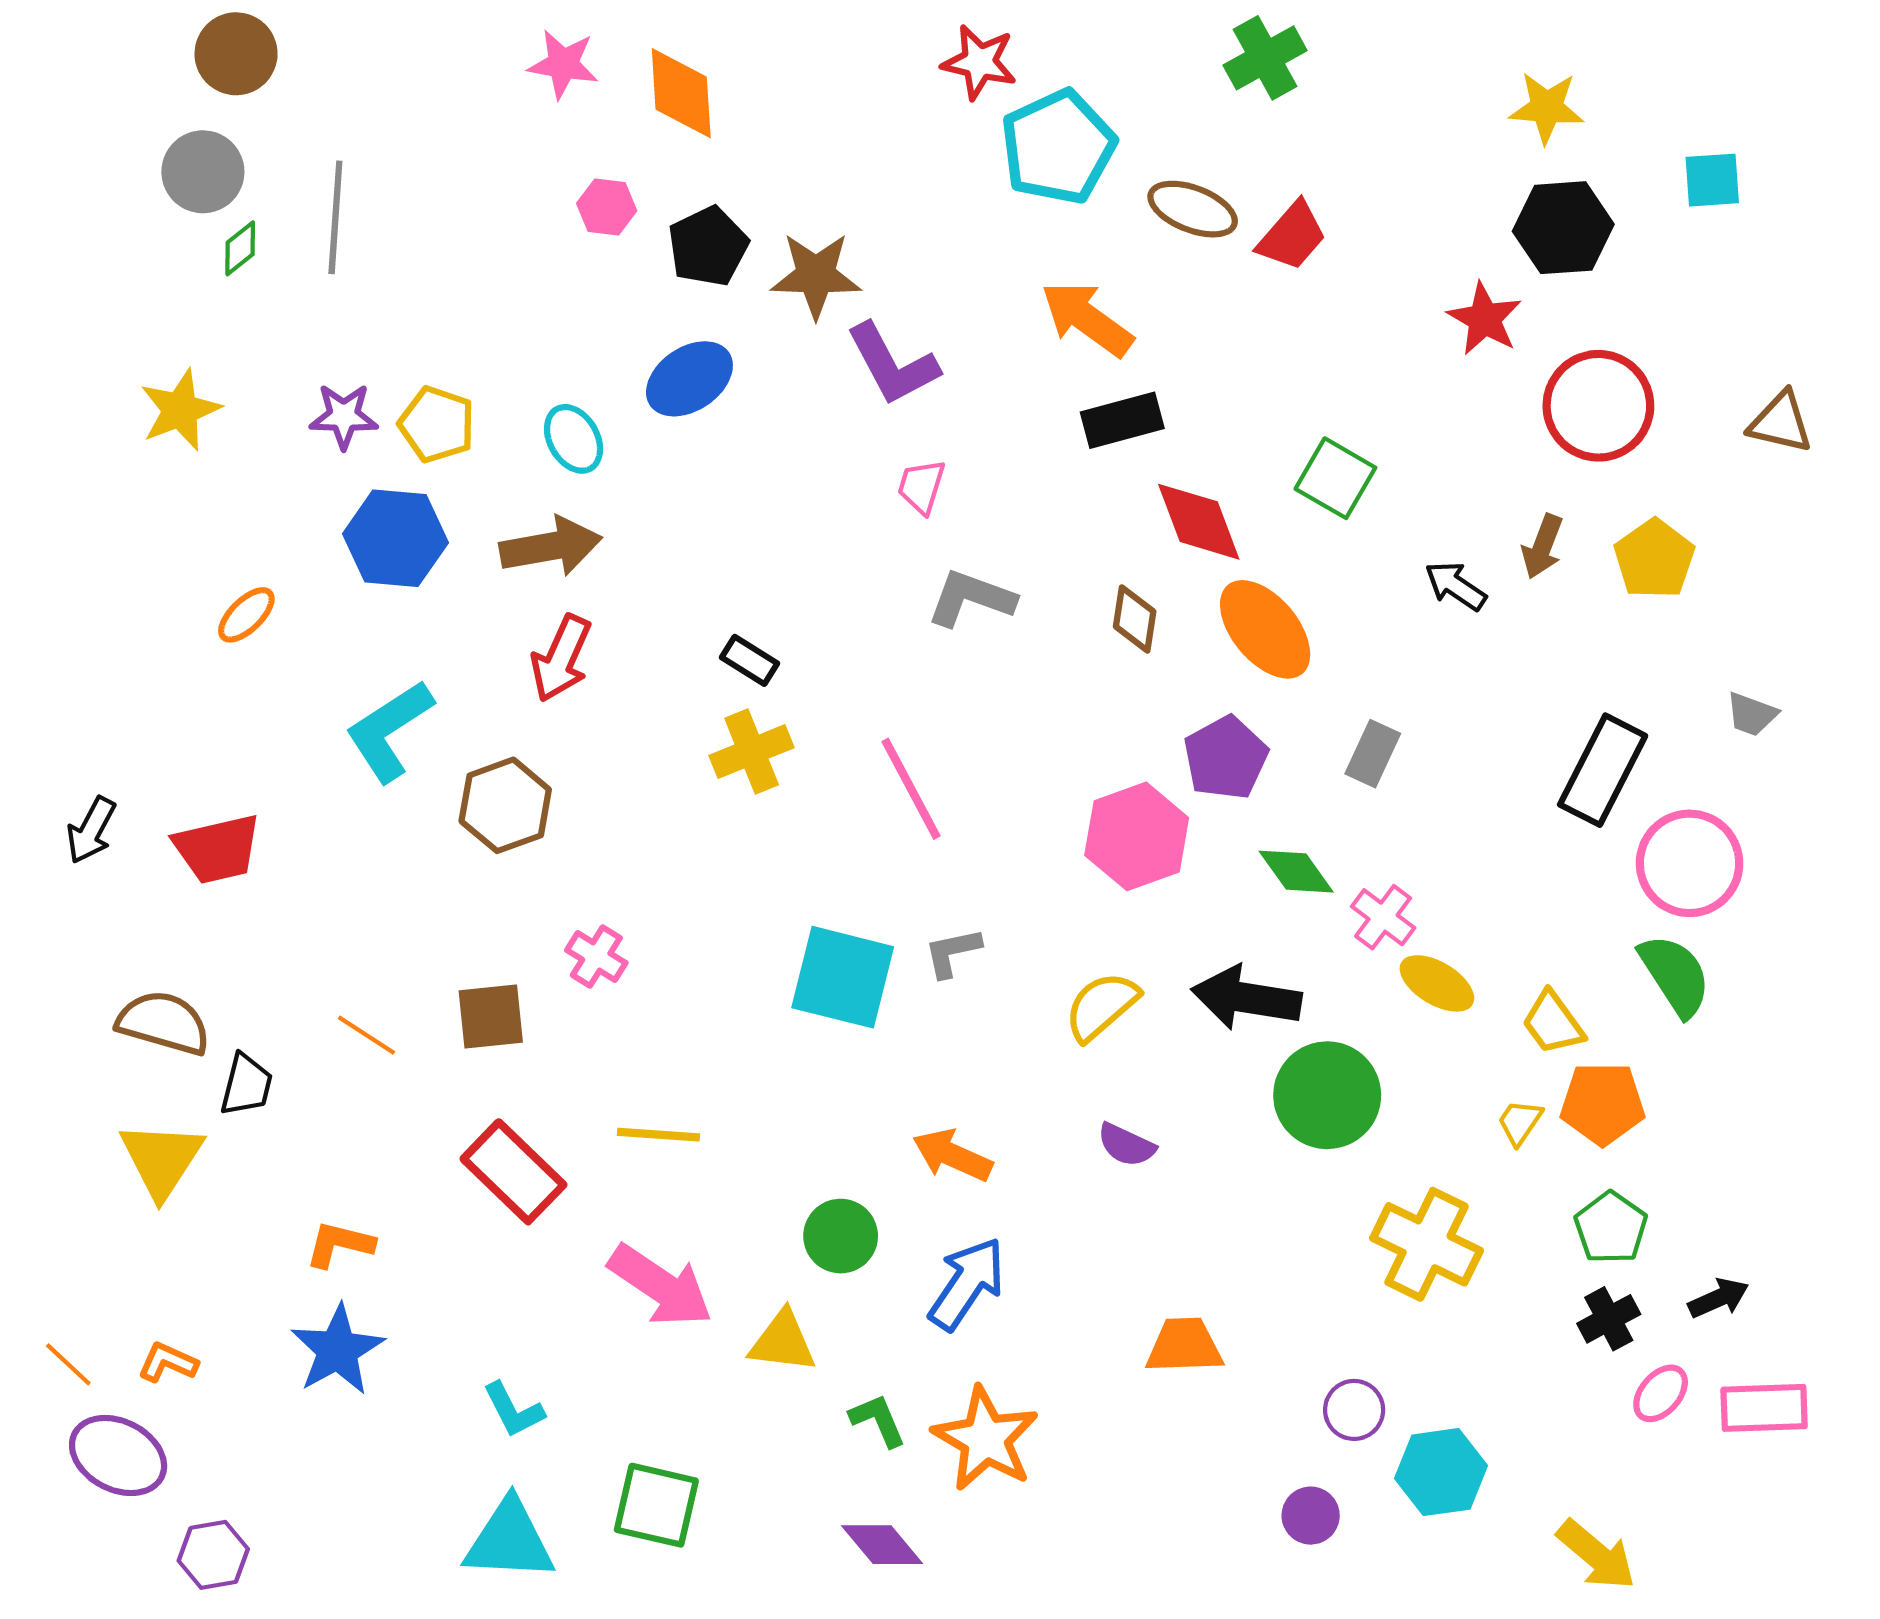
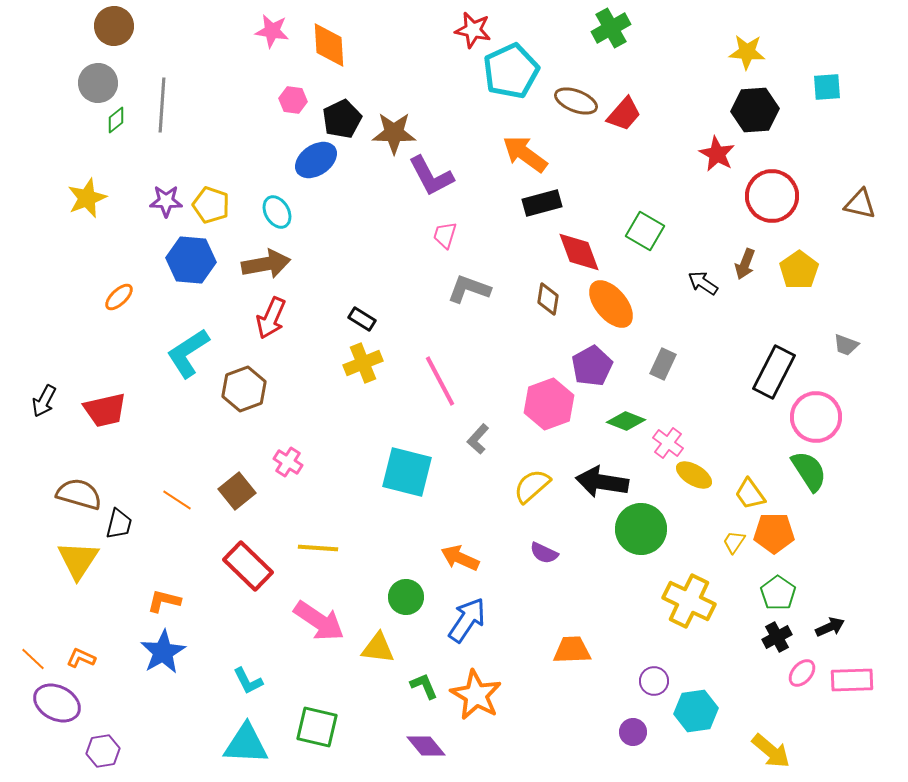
blue ellipse: (689, 379) -> (316, 160), moved
green diamond: (1296, 872) -> (626, 421), turned -33
gray L-shape: (952, 952) -> (478, 439), moved, turned -36
brown square: (491, 1017) -> (237, 491), turned -33

